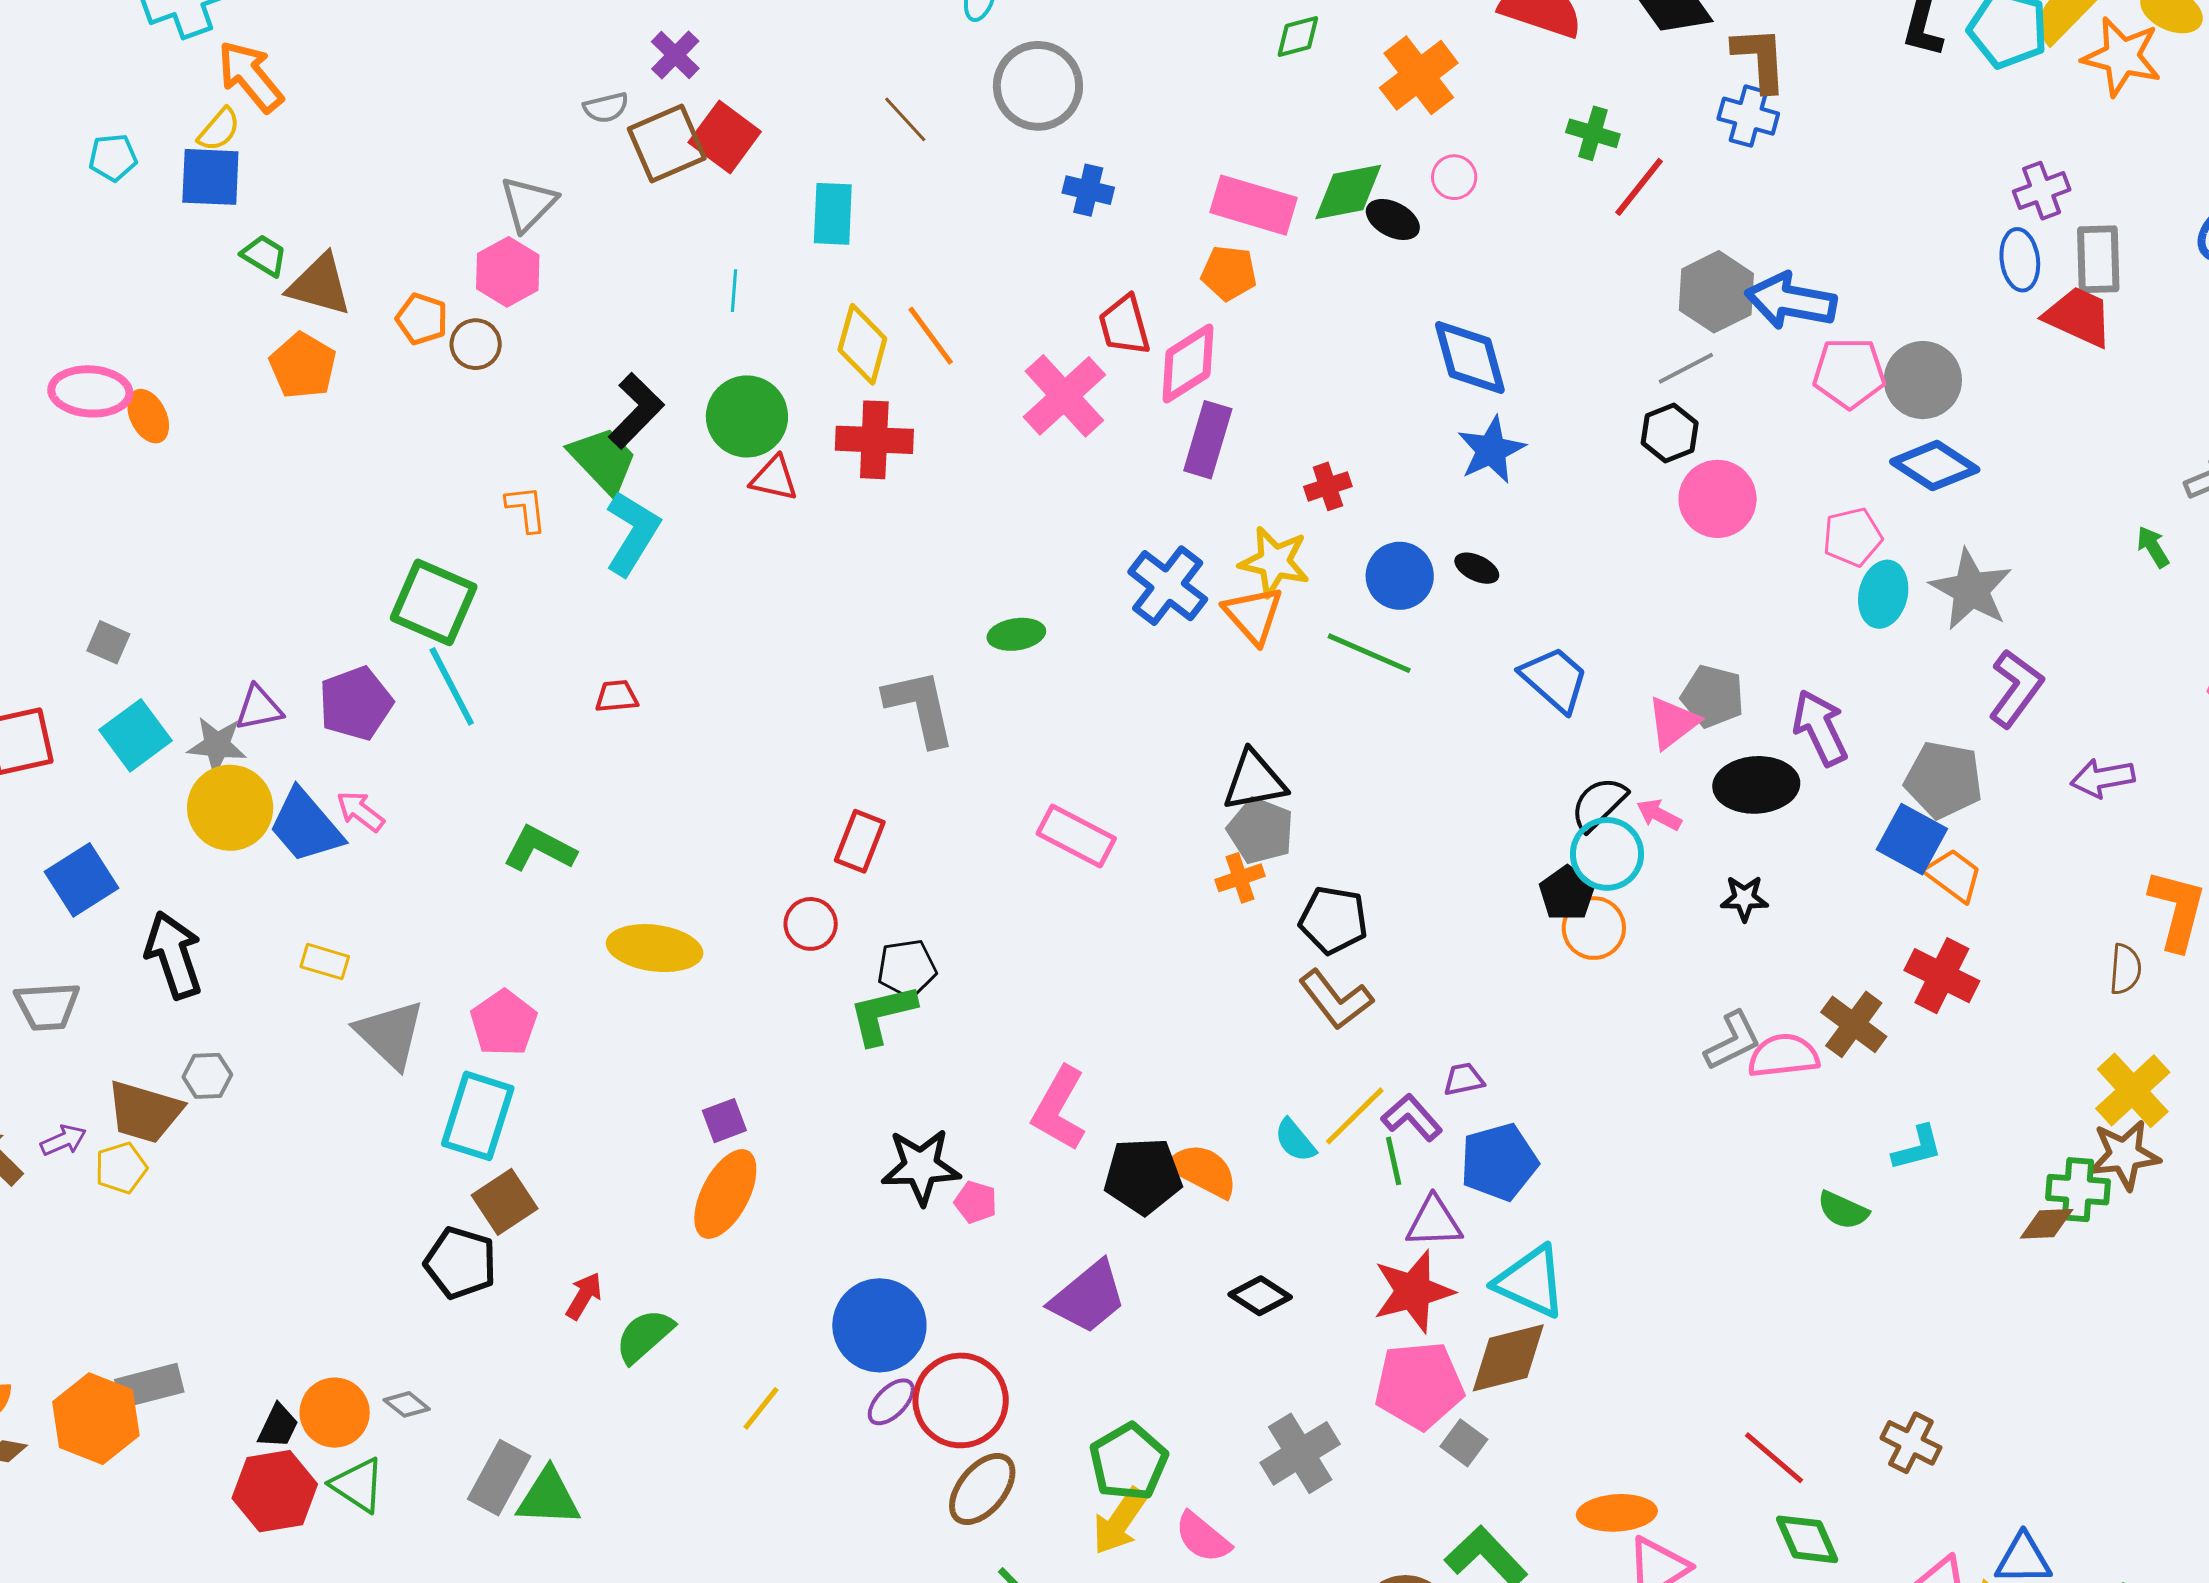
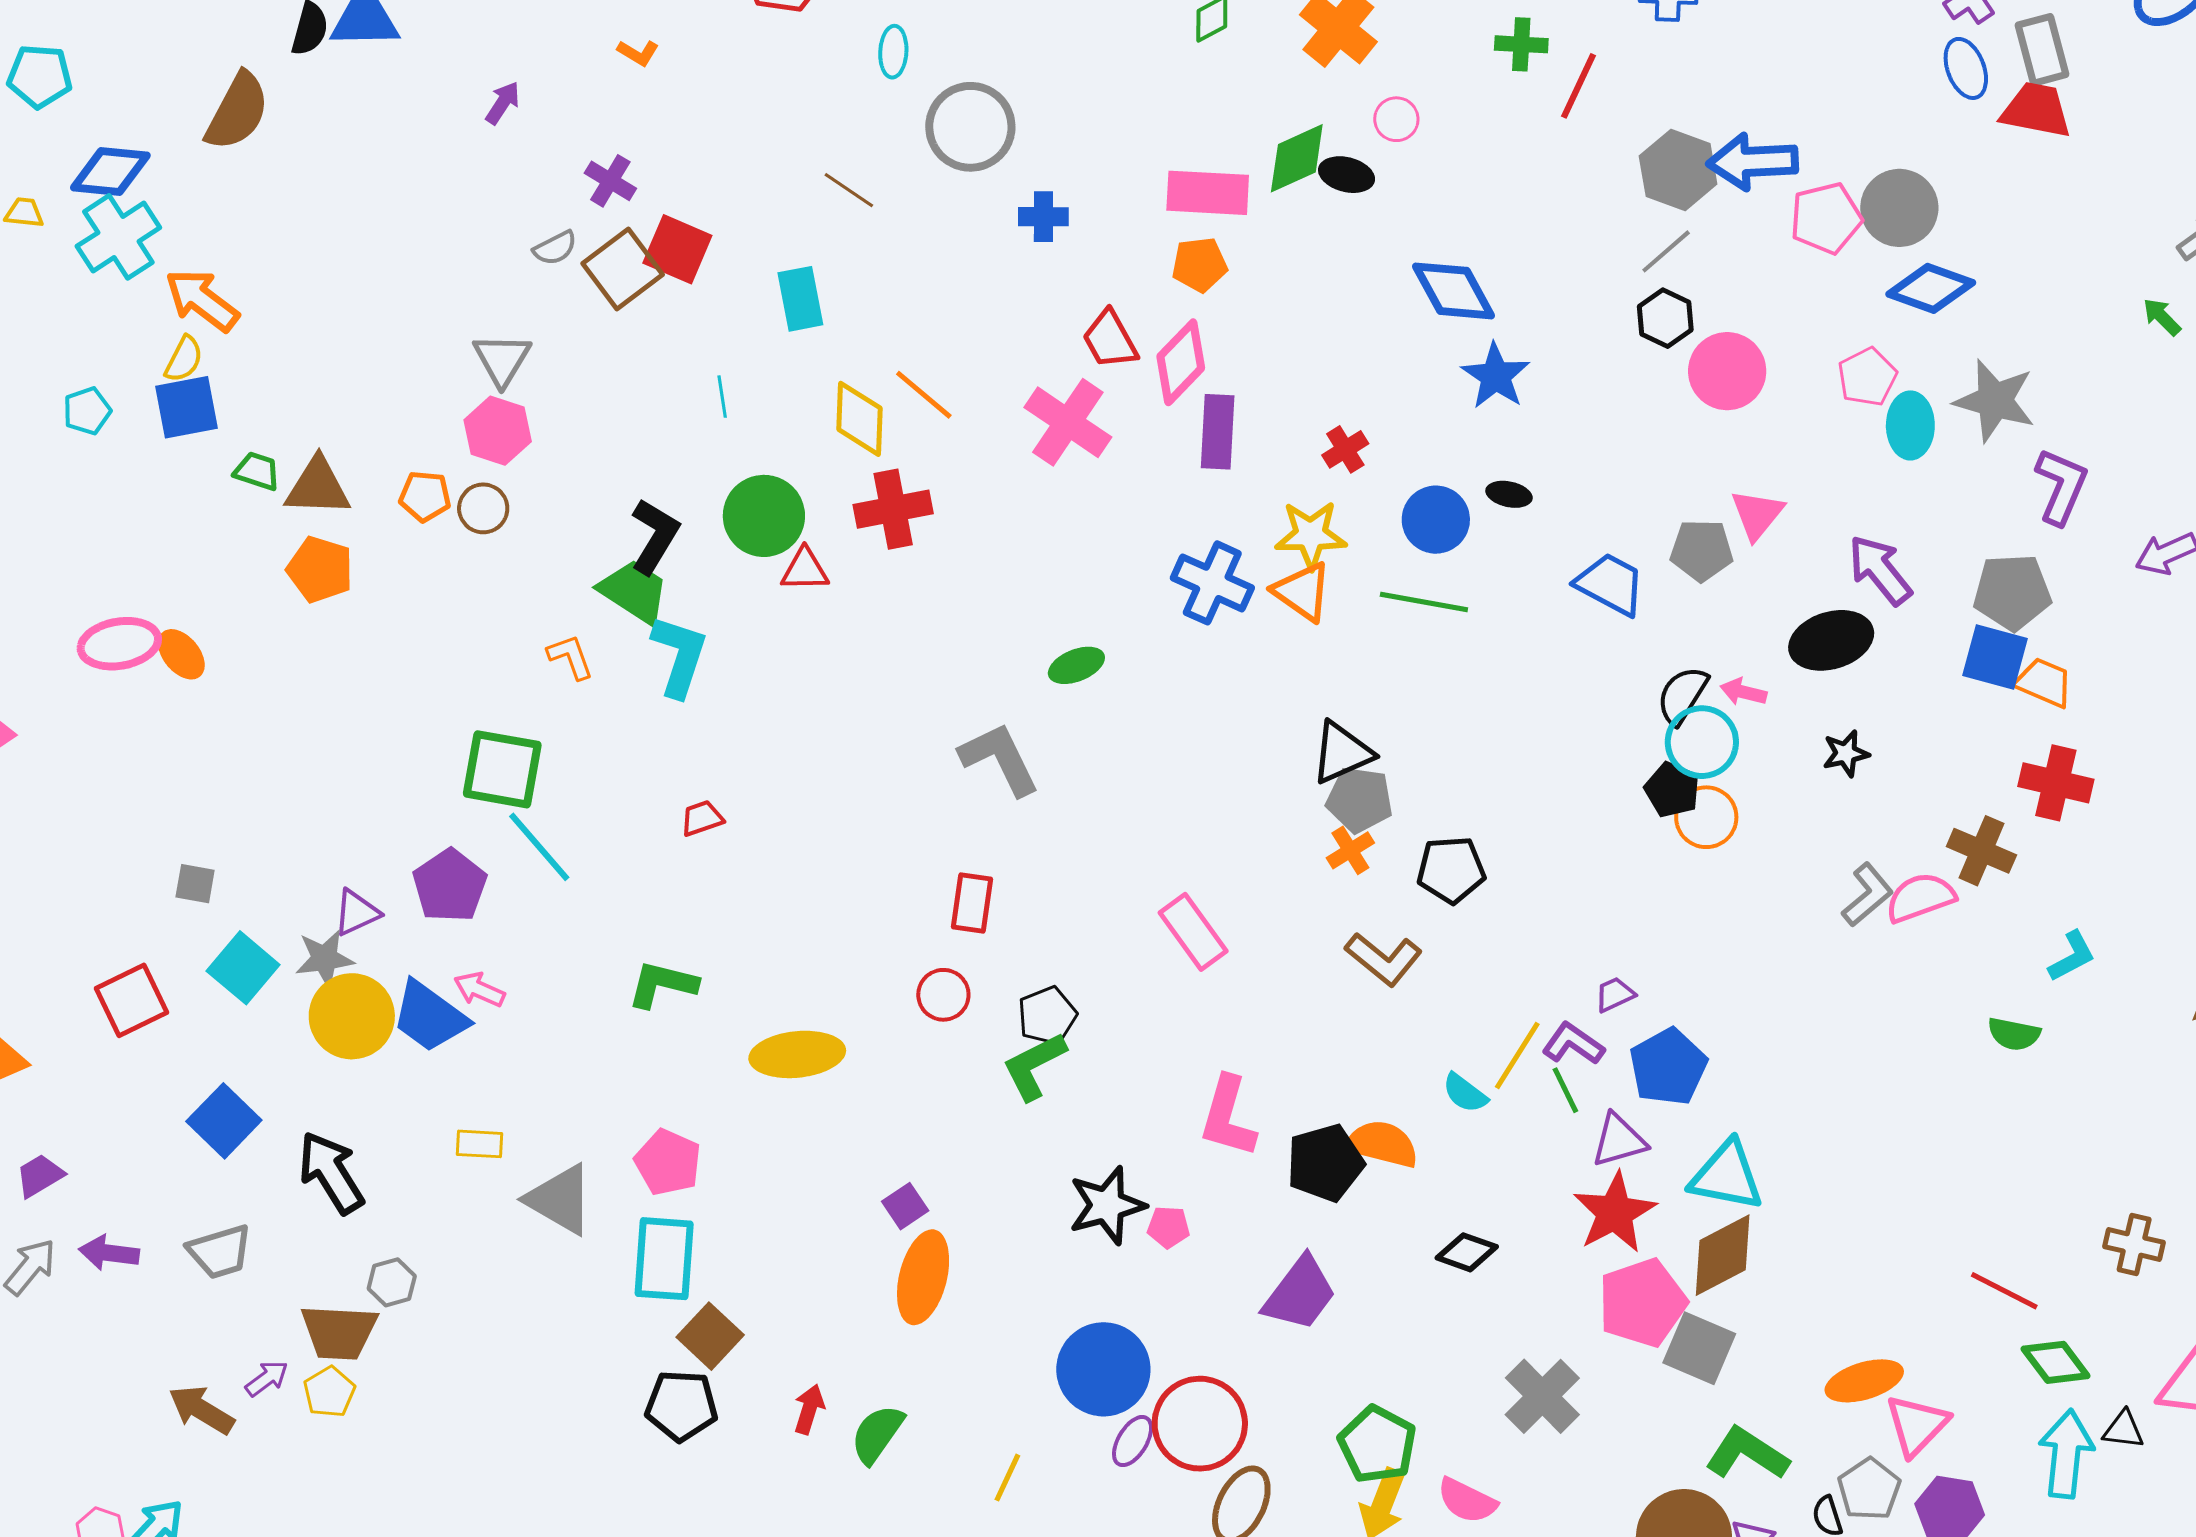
gray pentagon: (1713, 696) -> (1702, 550), moved
pink triangle: (1673, 723) -> (1757, 514), moved
pink rectangle: (1076, 836) -> (1193, 932), moved, turned 40
brown L-shape: (1336, 1000) -> (1384, 959), moved
gray square: (1464, 1443) -> (1699, 1348), size x1.6

